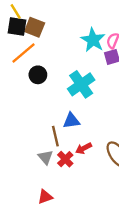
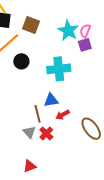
brown square: (35, 27) -> (31, 25), moved
cyan cross: (81, 84) -> (59, 69), turned 30
red arrow: (84, 148) -> (63, 115), moved

